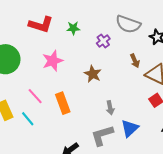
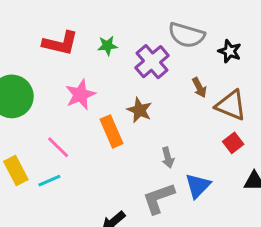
purple cross: (103, 41) -> (152, 62), size x1.6
orange rectangle: (63, 103) -> (112, 131), moved
cyan line: (28, 119) -> (49, 181), turned -70

